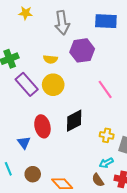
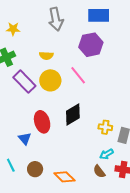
yellow star: (25, 13) -> (13, 29), moved
purple hexagon: (82, 50) -> (91, 45), moved
pink line: (105, 89) -> (78, 75), moved

